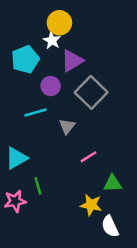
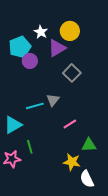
yellow circle: (59, 23) -> (70, 31), moved
purple circle: (51, 86) -> (30, 61), moved
gray square: (91, 92) -> (72, 73), size x0.7
cyan line: (35, 113) -> (35, 106), moved

